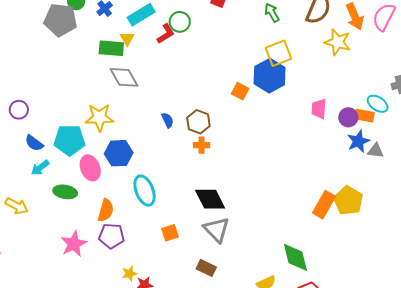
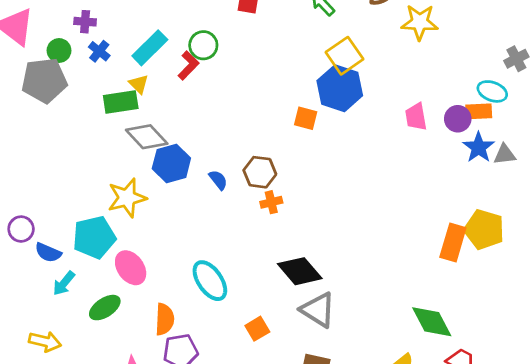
purple circle: (19, 110) -> (21, 229), moved
blue hexagon: (119, 153) -> (171, 163), moved
green ellipse: (65, 192) -> (105, 308), turned -30

